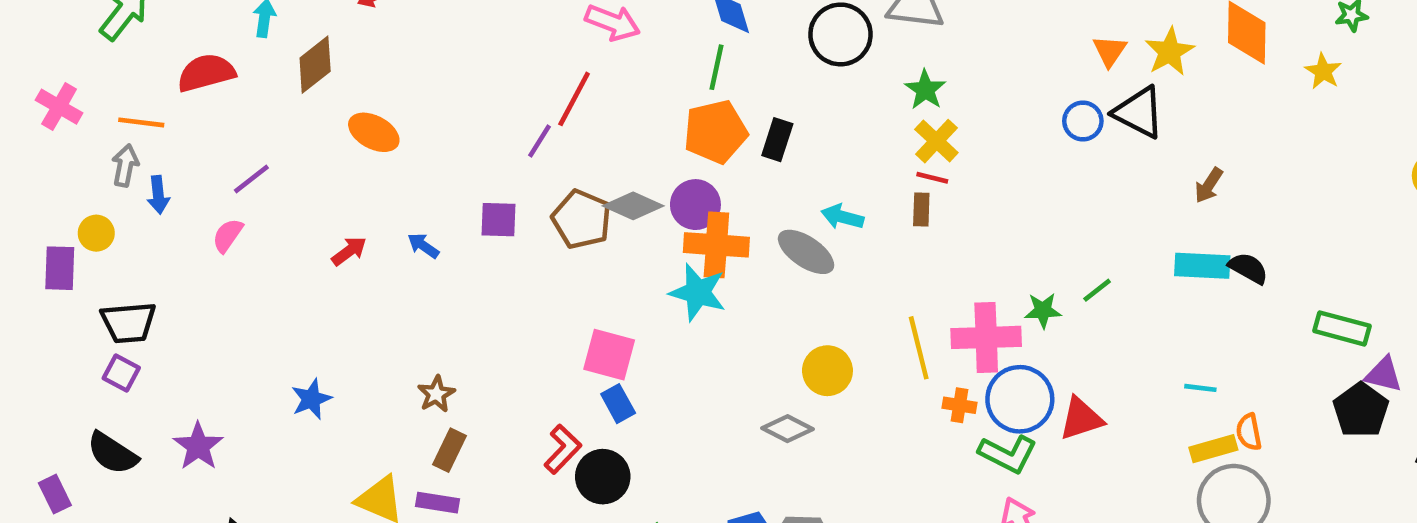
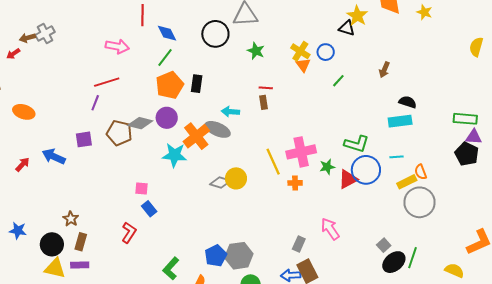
orange triangle: (1110, 51) -> (303, 65), moved
green line: (716, 67) -> (165, 57), turned 36
red line: (574, 99) -> (107, 82), turned 55
black triangle: (1139, 112) -> (347, 28), moved, size x0.7
yellow cross: (936, 141) -> (300, 51), moved
orange cross: (716, 245) -> (196, 136), moved, turned -32
blue arrow: (423, 246) -> (54, 156), size x1.6
cyan rectangle: (1202, 266) -> (400, 121), moved
green line: (1097, 290) -> (338, 81), moved
green star: (1043, 310) -> (327, 167), moved
green rectangle: (1342, 328) -> (465, 119), moved
pink square: (609, 355) -> (141, 189), size x0.6
blue star: (311, 399) -> (18, 231), turned -30
blue circle: (1020, 399) -> (366, 170), moved
gray diamond: (788, 429) -> (220, 182), moved
green L-shape: (1008, 454) -> (357, 144), moved
black circle: (603, 477) -> (52, 244), moved

